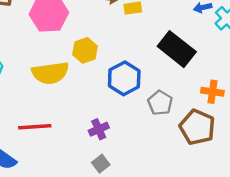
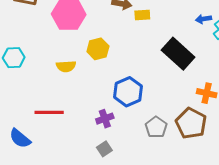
yellow semicircle: (50, 73) -> (66, 66), size x0.6
blue hexagon: (124, 78) -> (128, 92), moved
gray pentagon: (160, 103) -> (156, 127), moved

